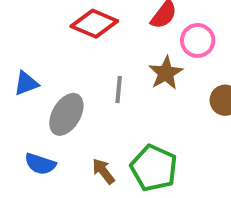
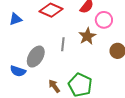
blue triangle: (26, 83) -> (16, 19), moved
blue semicircle: (40, 164) -> (18, 71), moved

